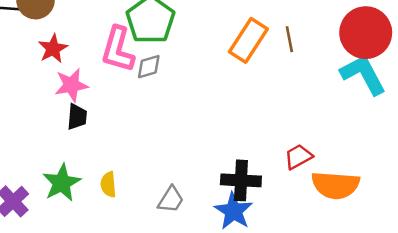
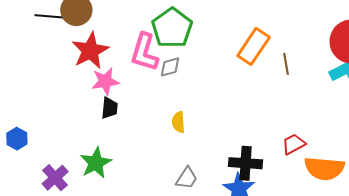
brown line: (289, 39) -> (286, 64), moved
red star: (53, 49) -> (90, 51), size x1.5
yellow semicircle: (108, 184) -> (178, 122), moved

